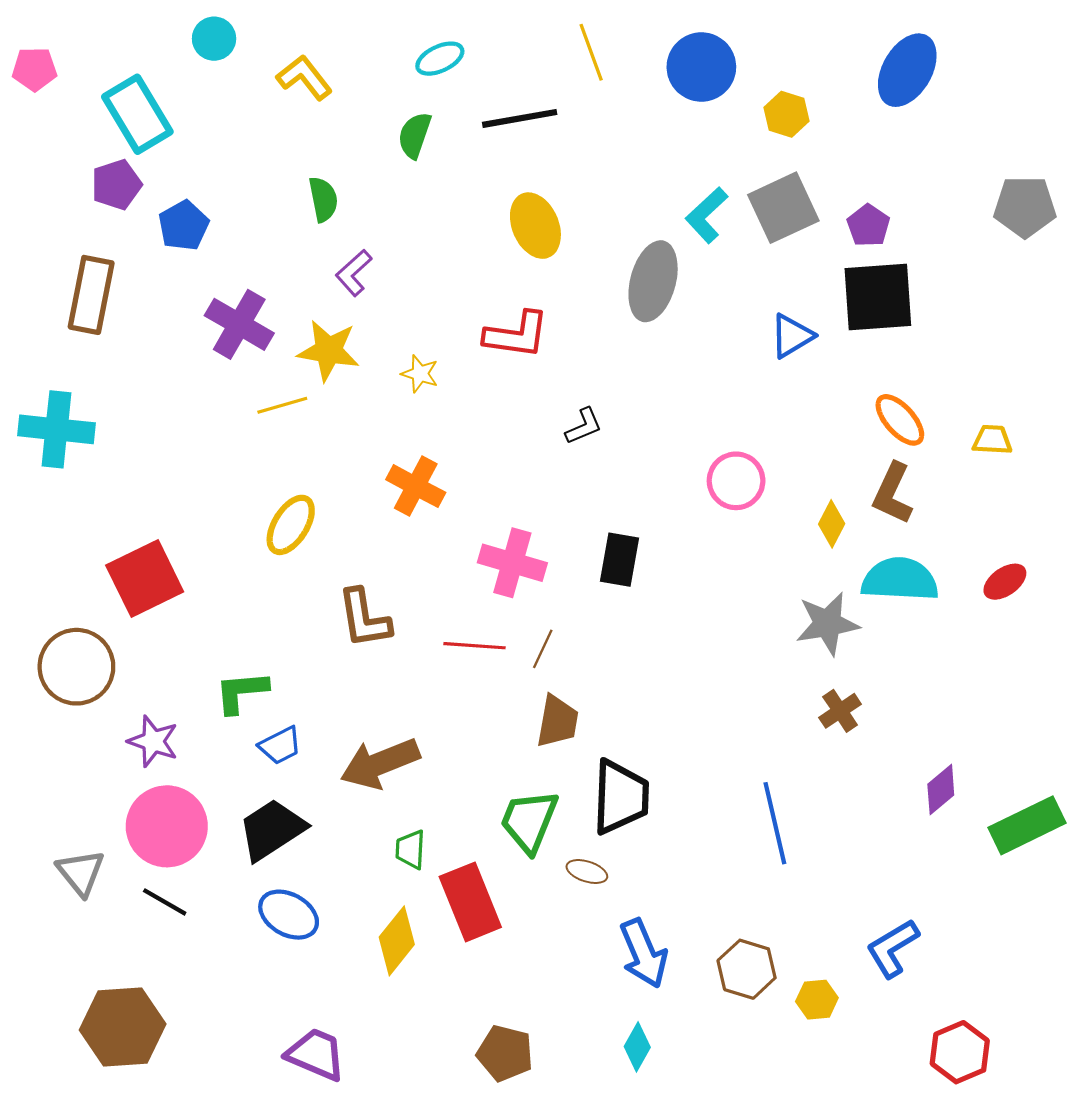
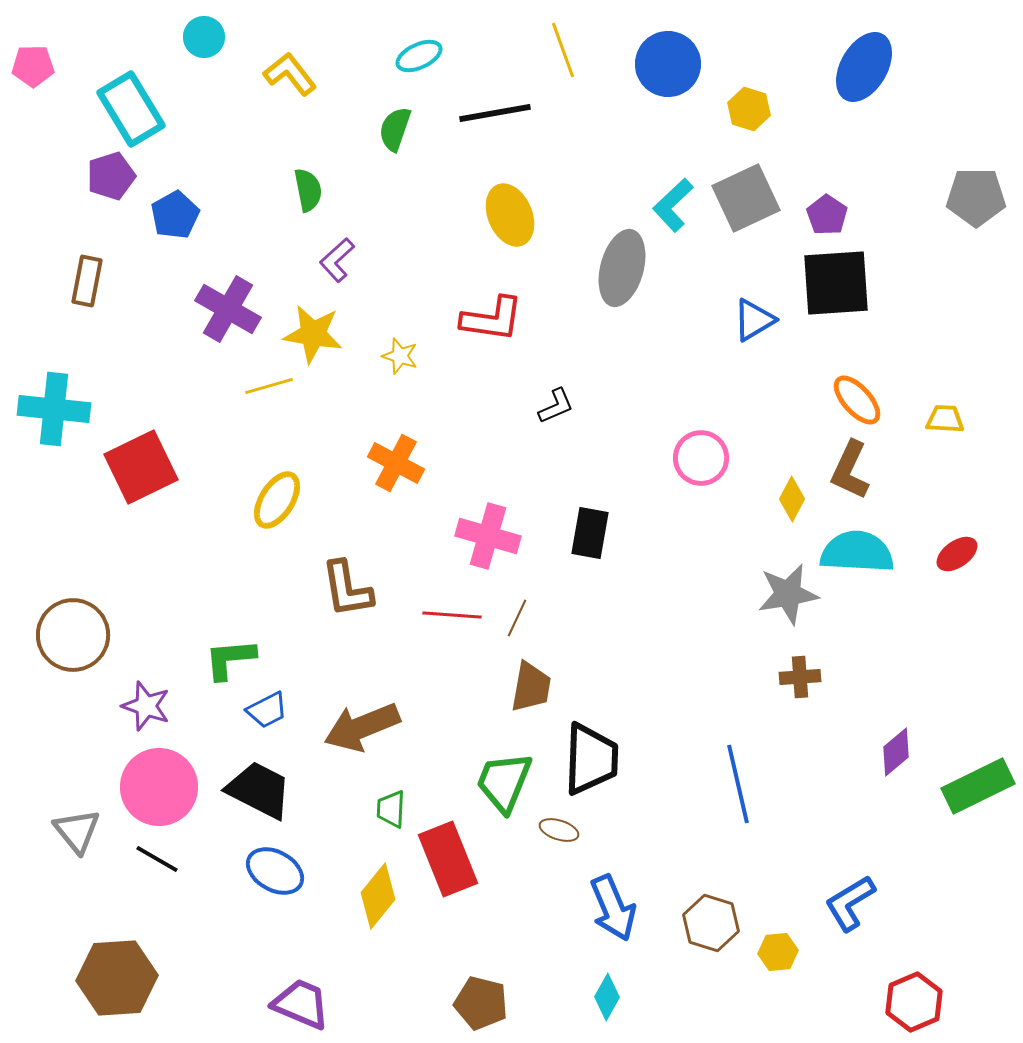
brown rectangle: (91, 295) -> (87, 281), size x0.7
red square: (145, 578) -> (141, 467), moved
brown cross: (840, 711) -> (800, 677), turned 30
black trapezoid: (272, 830) -> (259, 790), turned 60

